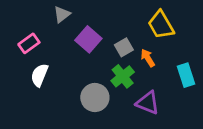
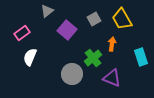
gray square: (124, 47) -> (94, 19), moved
orange arrow: (148, 58) -> (112, 44), turned 40

